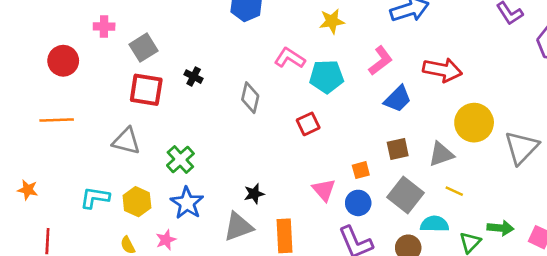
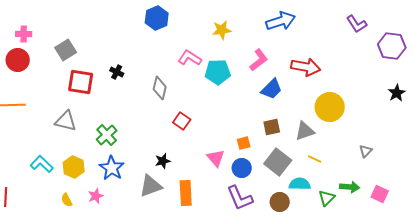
pink cross: (104, 27) -> (24, 34), moved
gray square: (144, 48) -> (66, 50), moved
red square: (308, 124) -> (182, 121), moved, turned -30
gray triangle: (521, 148) -> (366, 151), moved, size x0.5
cyan L-shape: (95, 198) -> (42, 164), turned 35

